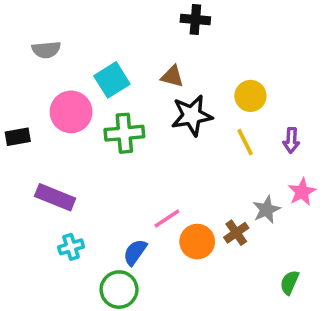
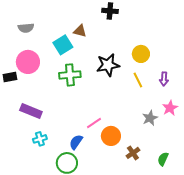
brown triangle: (172, 76) -> (80, 31), moved
pink circle: (71, 112) -> (28, 62), moved
brown cross: (236, 233) -> (133, 153), moved

